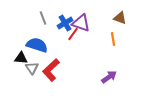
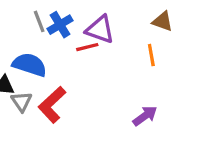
blue cross: (65, 23) -> (60, 25), moved
red line: (73, 34) -> (87, 47), turned 40

